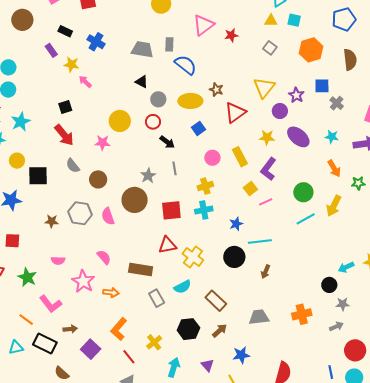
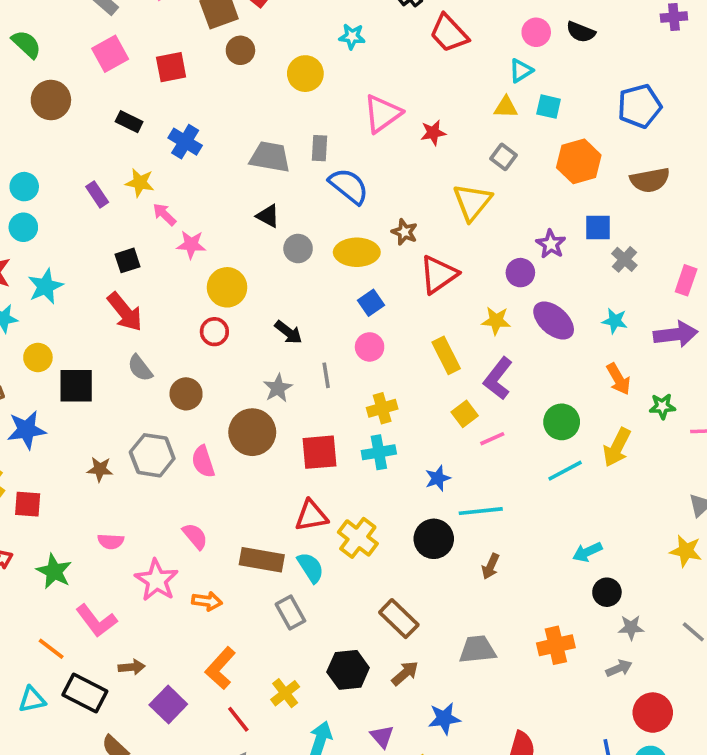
purple rectangle: (51, 50) -> (97, 194), moved
brown semicircle: (350, 60) -> (650, 180), turned 85
yellow triangle: (264, 87) -> (472, 202), moved
red circle: (153, 122) -> (214, 332), moved
black arrow: (167, 142) -> (288, 332), moved
pink star: (102, 143) -> (191, 245), moved
pink circle: (212, 158) -> (370, 347), moved
cyan arrow: (346, 267) -> (587, 552), moved
cyan semicircle: (182, 287) -> (311, 567), moved, turned -96

